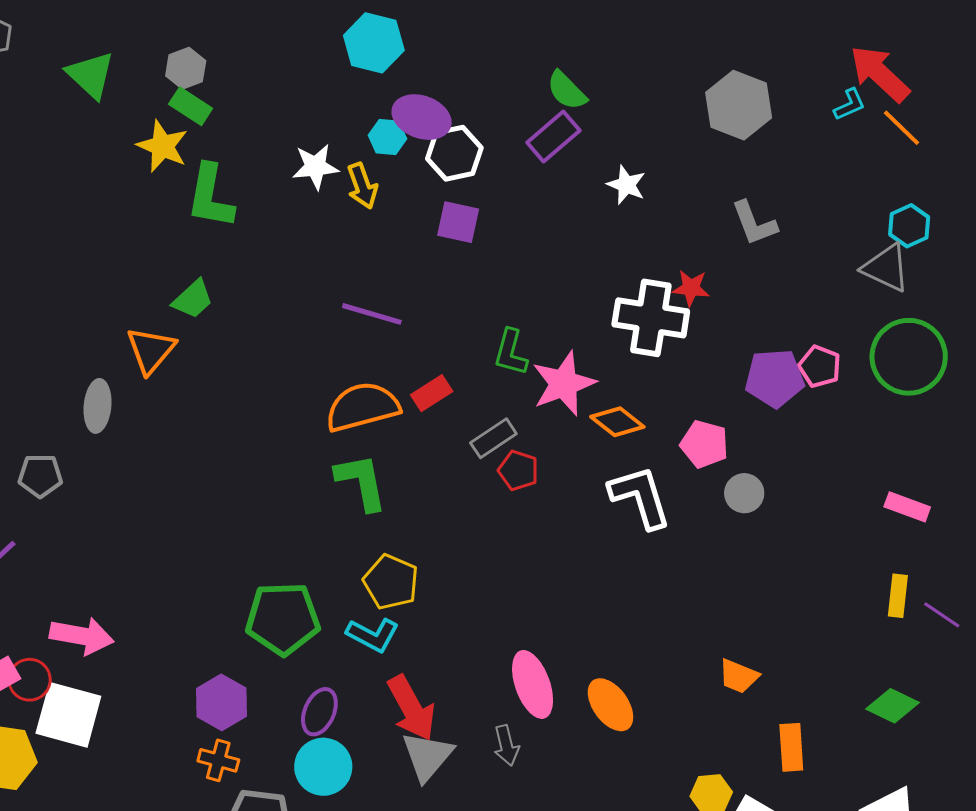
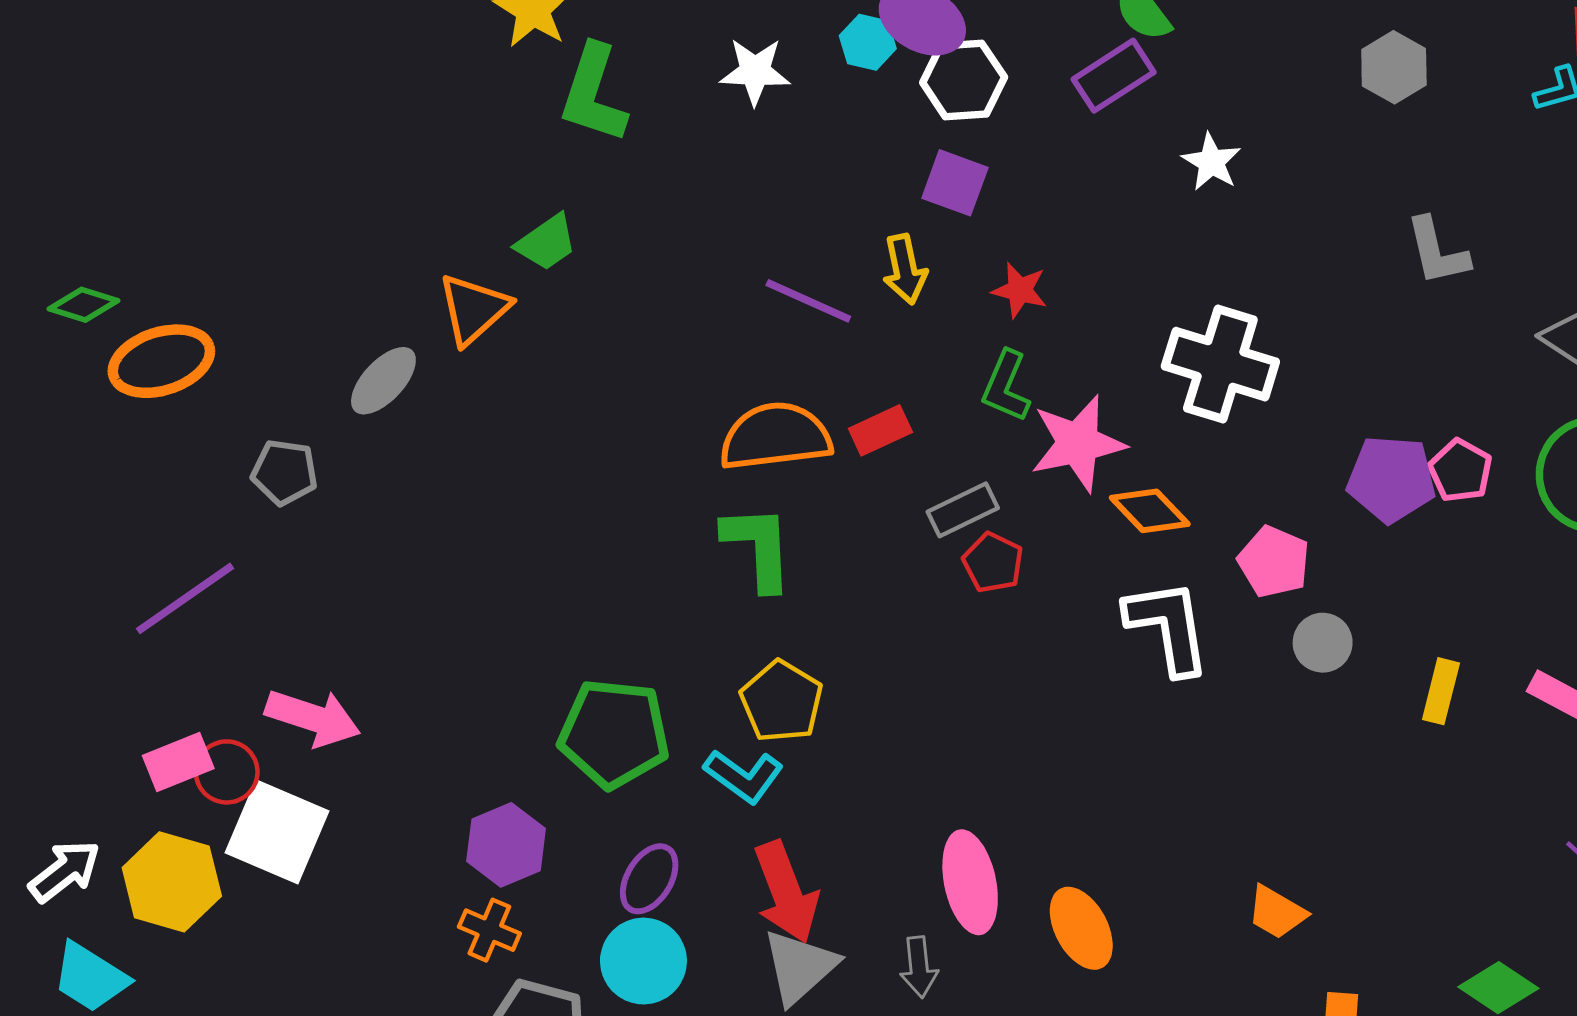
gray hexagon: (739, 105) -> (1394, 67), size x0.7
yellow arrow: (362, 186) -> (905, 269), moved
gray L-shape: (754, 223) -> (1437, 251), moved
red star: (691, 288) -> (1020, 290), moved
gray ellipse: (98, 406) -> (383, 381), turned 30
yellow rectangle: (898, 596) -> (1441, 691), moved

